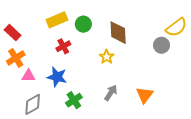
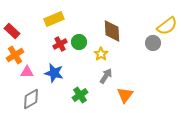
green circle: (83, 24) -> (79, 42), moved
gray arrow: (111, 93) -> (106, 76), moved
orange triangle: (145, 95) -> (125, 95), moved
green cross: (74, 100) -> (80, 95), moved

